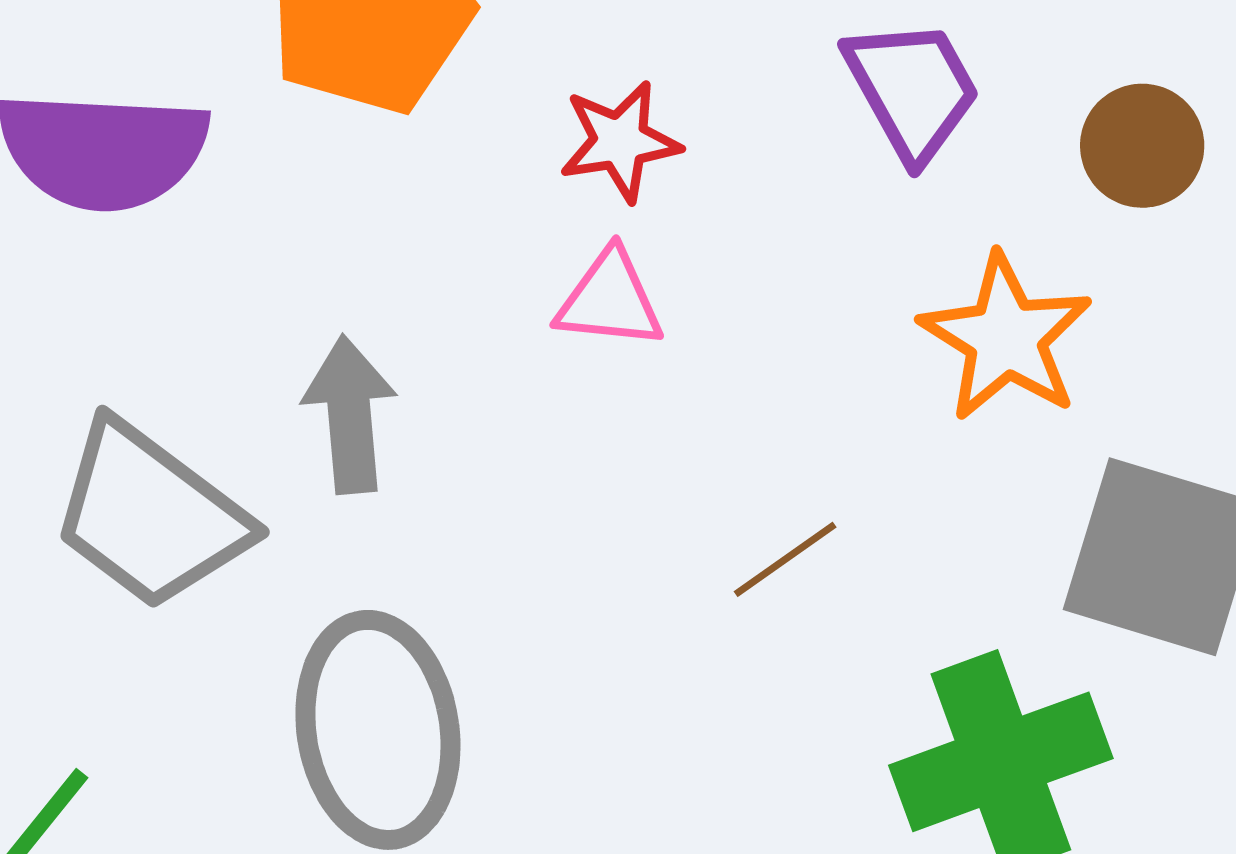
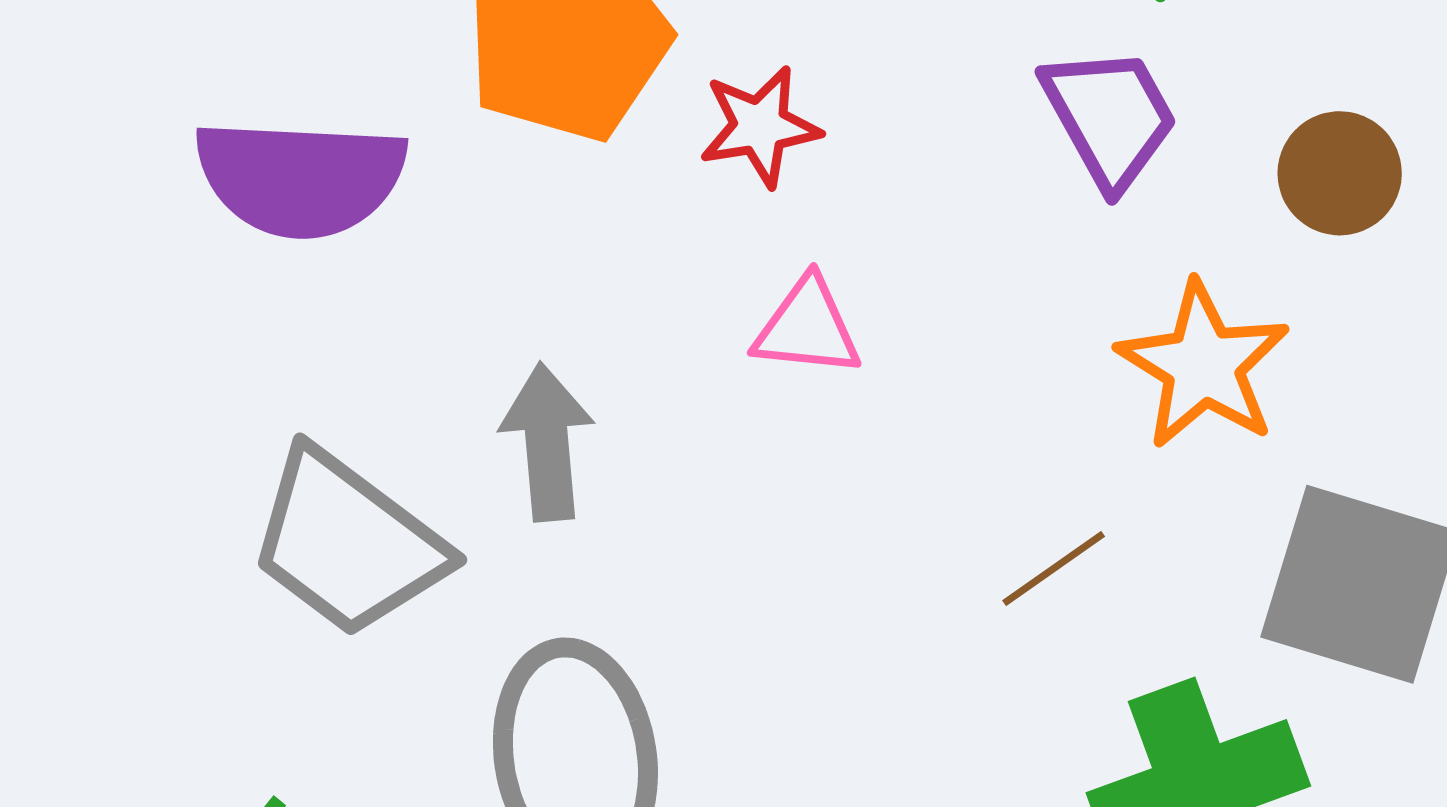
red star: (620, 141) -> (760, 126), moved
brown line: (785, 559) -> (1054, 569), moved

